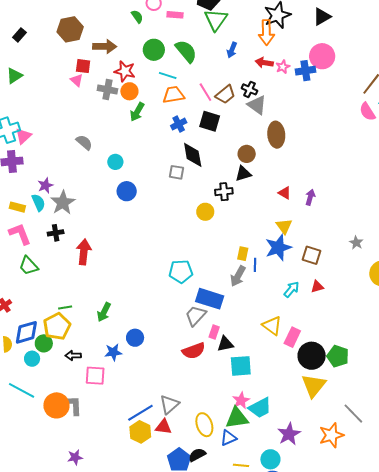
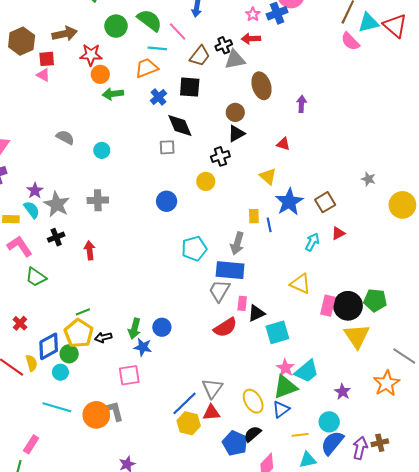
brown hexagon: (70, 29) -> (22, 41), moved
red arrow: (264, 63) -> (251, 39), moved
cyan line: (168, 75) -> (157, 48), moved
black cross: (249, 89) -> (224, 45), turned -35
gray cross: (107, 90) -> (98, 200), moved
pink line: (205, 92) -> (178, 32), moved
gray triangle: (257, 105) -> (235, 60), turned -35
green arrow: (137, 112) -> (113, 94), turned 66
blue circle: (127, 191) -> (167, 201), moved
purple arrow: (310, 197) -> (301, 104), moved
yellow triangle: (284, 226) -> (268, 176), moved
red arrow: (84, 252) -> (90, 250), size x0.7
brown square: (311, 255) -> (325, 202), turned -36
gray arrow: (238, 276) -> (237, 243), moved
green arrow: (104, 312) -> (134, 329), moved
pink rectangle: (292, 337) -> (328, 306), moved
blue star: (113, 352) -> (143, 347), turned 30
black arrow: (73, 356) -> (103, 337), moved
purple star: (289, 434) -> (343, 392), size x0.7

